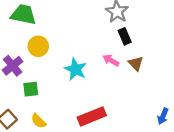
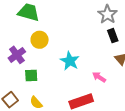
pink arrow: (111, 60) -> (99, 77), moved

